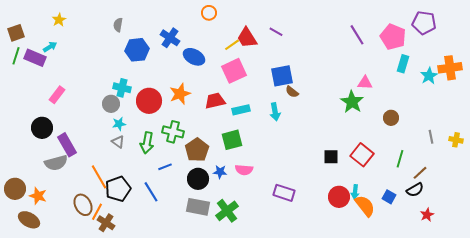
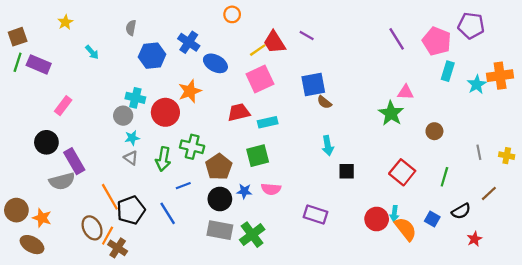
cyan arrow: (50, 47) -> (92, 52), moved, turned 80
orange star: (180, 94) -> (190, 91), moved
cyan arrow: (275, 112) -> (328, 146), moved
black square: (331, 157) -> (347, 171), moved
brown line: (420, 173) -> (489, 193), moved

